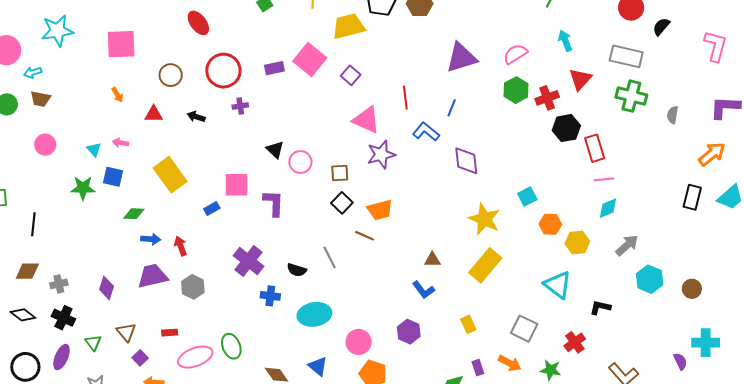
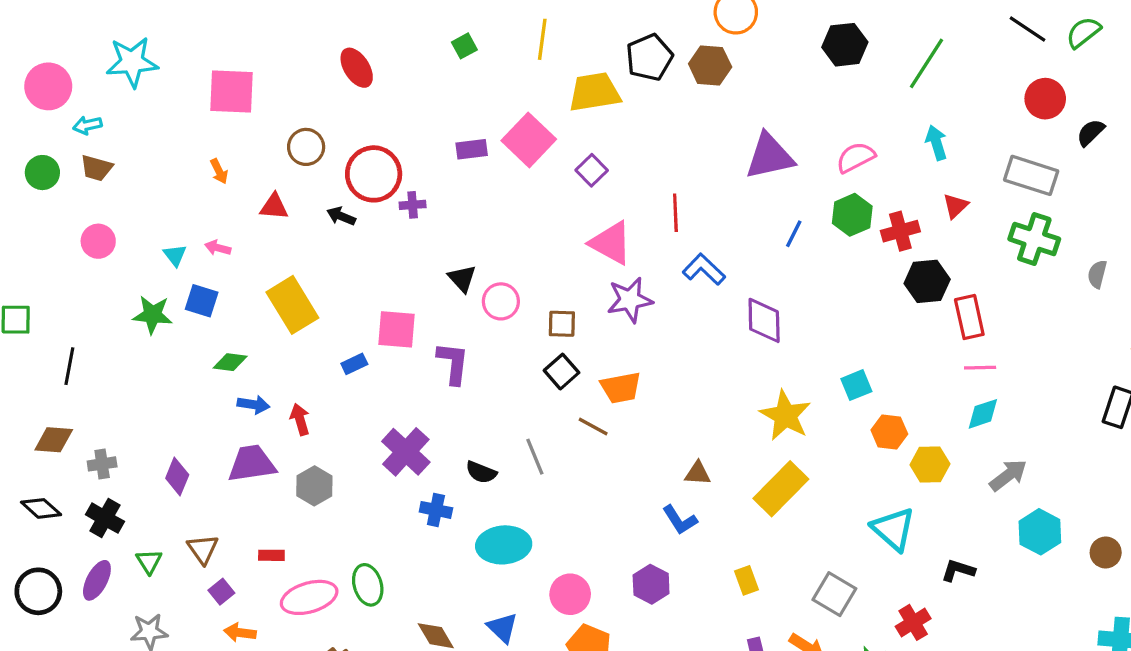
red circle: (223, 71) -> (374, 174), moved
red triangle: (580, 79) -> (955, 206), size x0.7
blue line: (452, 108) -> (794, 234), moved

